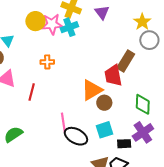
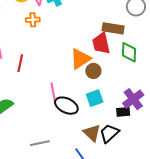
brown rectangle: (126, 61) -> (113, 28), turned 70
orange cross: (47, 62) -> (33, 20), moved
green diamond: (143, 104) -> (129, 52), moved
black rectangle: (124, 144) -> (123, 112), moved

